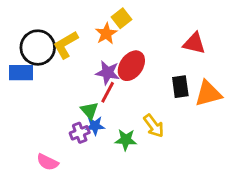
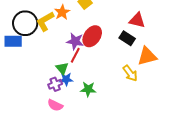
orange star: (106, 34) -> (62, 12), moved
black rectangle: (180, 87) -> (127, 38), moved, turned -49
yellow arrow: (154, 126) -> (130, 73), moved
pink semicircle: (48, 162) -> (55, 105), moved

